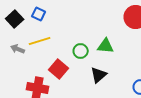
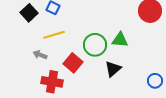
gray arrow: (18, 49) -> (40, 55), moved
green circle: (81, 51) -> (95, 45), size x1.5

